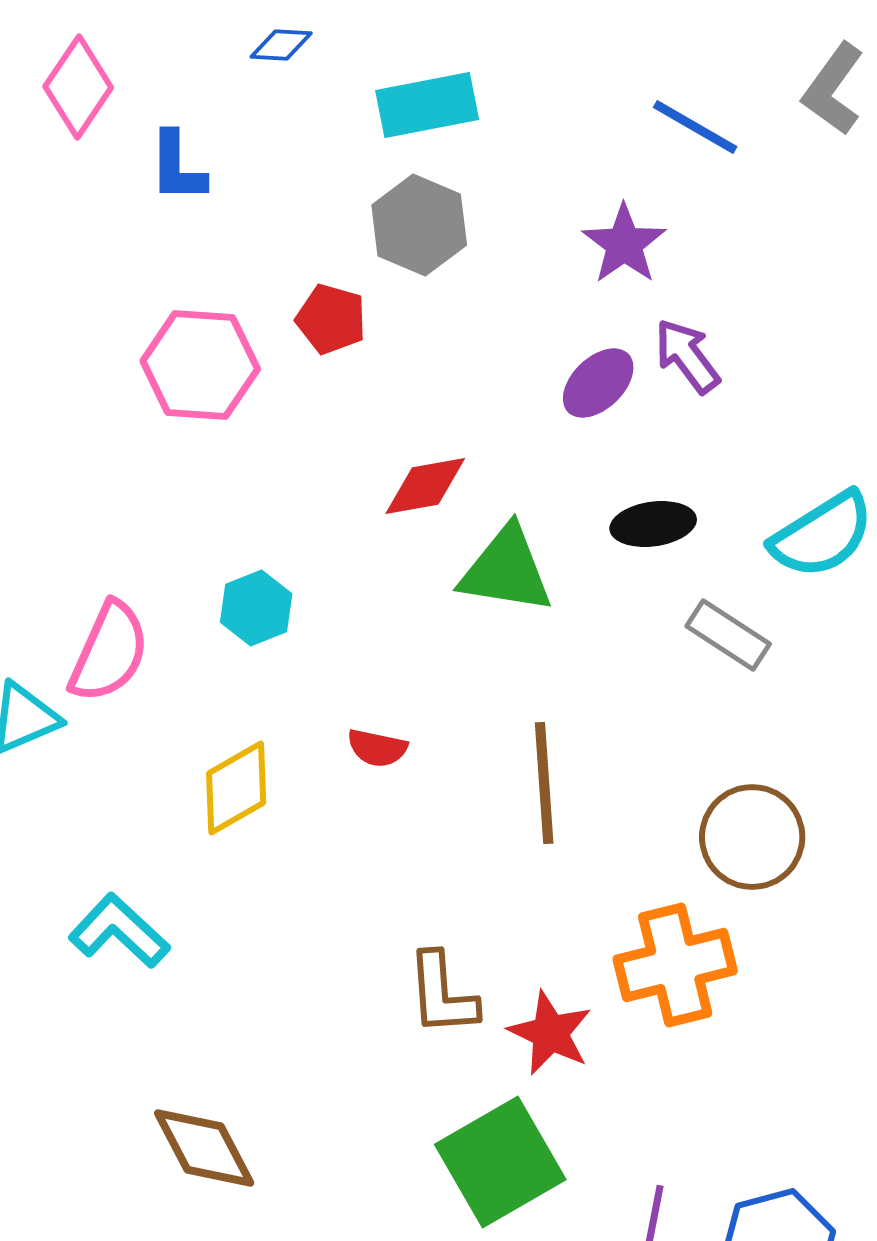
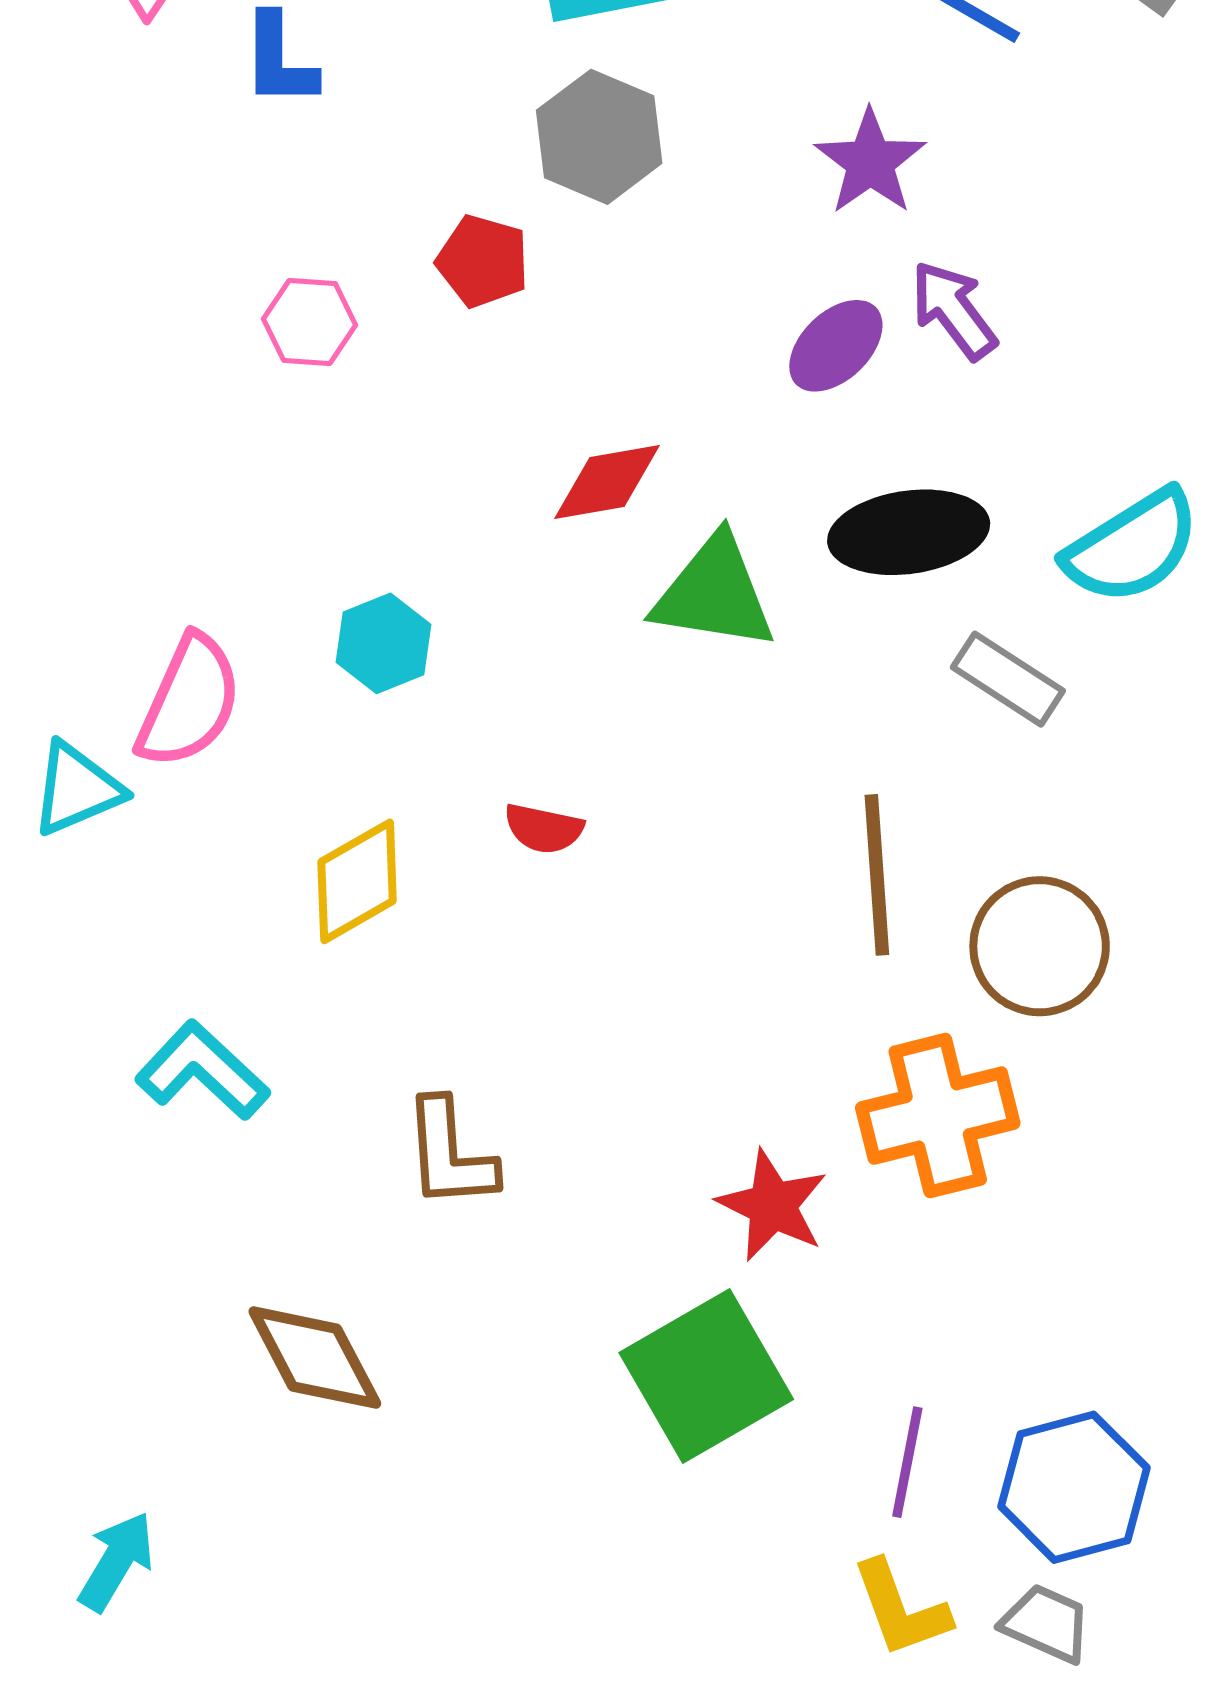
pink hexagon: (200, 365) -> (309, 322), size x0.6
black ellipse: (653, 524) -> (909, 532), size x1.4
brown line: (544, 783) -> (877, 875), moved
brown L-shape: (442, 994) -> (450, 1154), moved

